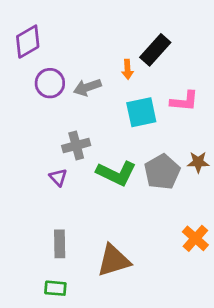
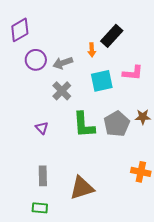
gray cross: (76, 145) -> (62, 91), moved, turned -30
green L-shape: (116, 173) -> (84, 125), turned 60
orange cross: (195, 238) -> (141, 172), turned -30

